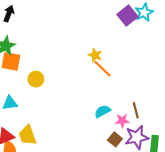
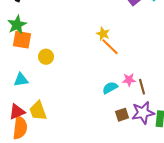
pink star: (122, 121) -> (129, 80), moved
brown square: (115, 139) -> (122, 115), turned 32

